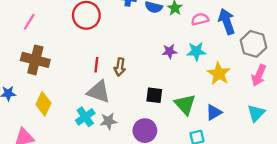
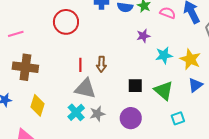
pink semicircle: (200, 19) -> (168, 13), turned 42
pink line: (29, 22) -> (16, 34), turned 49
purple star: (170, 51) -> (143, 36), moved
cyan star: (196, 51) -> (164, 55), moved
blue triangle: (214, 112) -> (195, 85), moved

